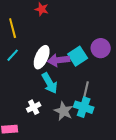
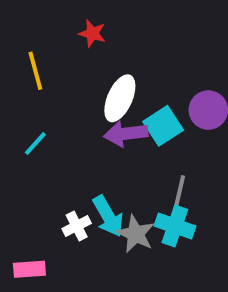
cyan line: (13, 55) -> (35, 143), moved
white ellipse: (42, 57) -> (120, 98), moved
cyan arrow: (50, 83) -> (108, 216), moved

